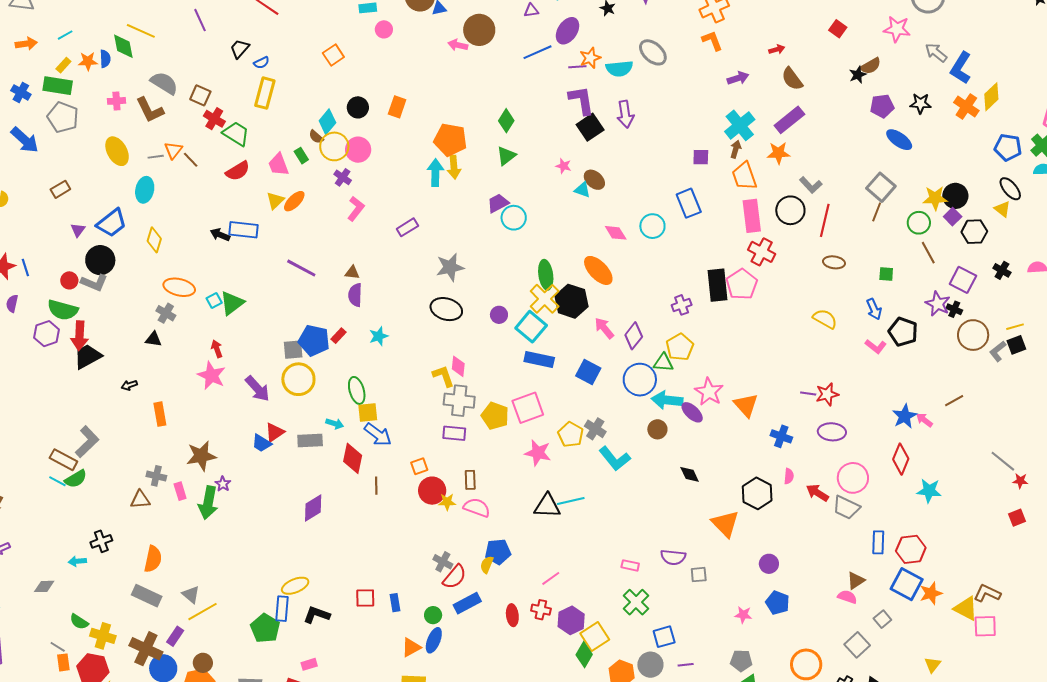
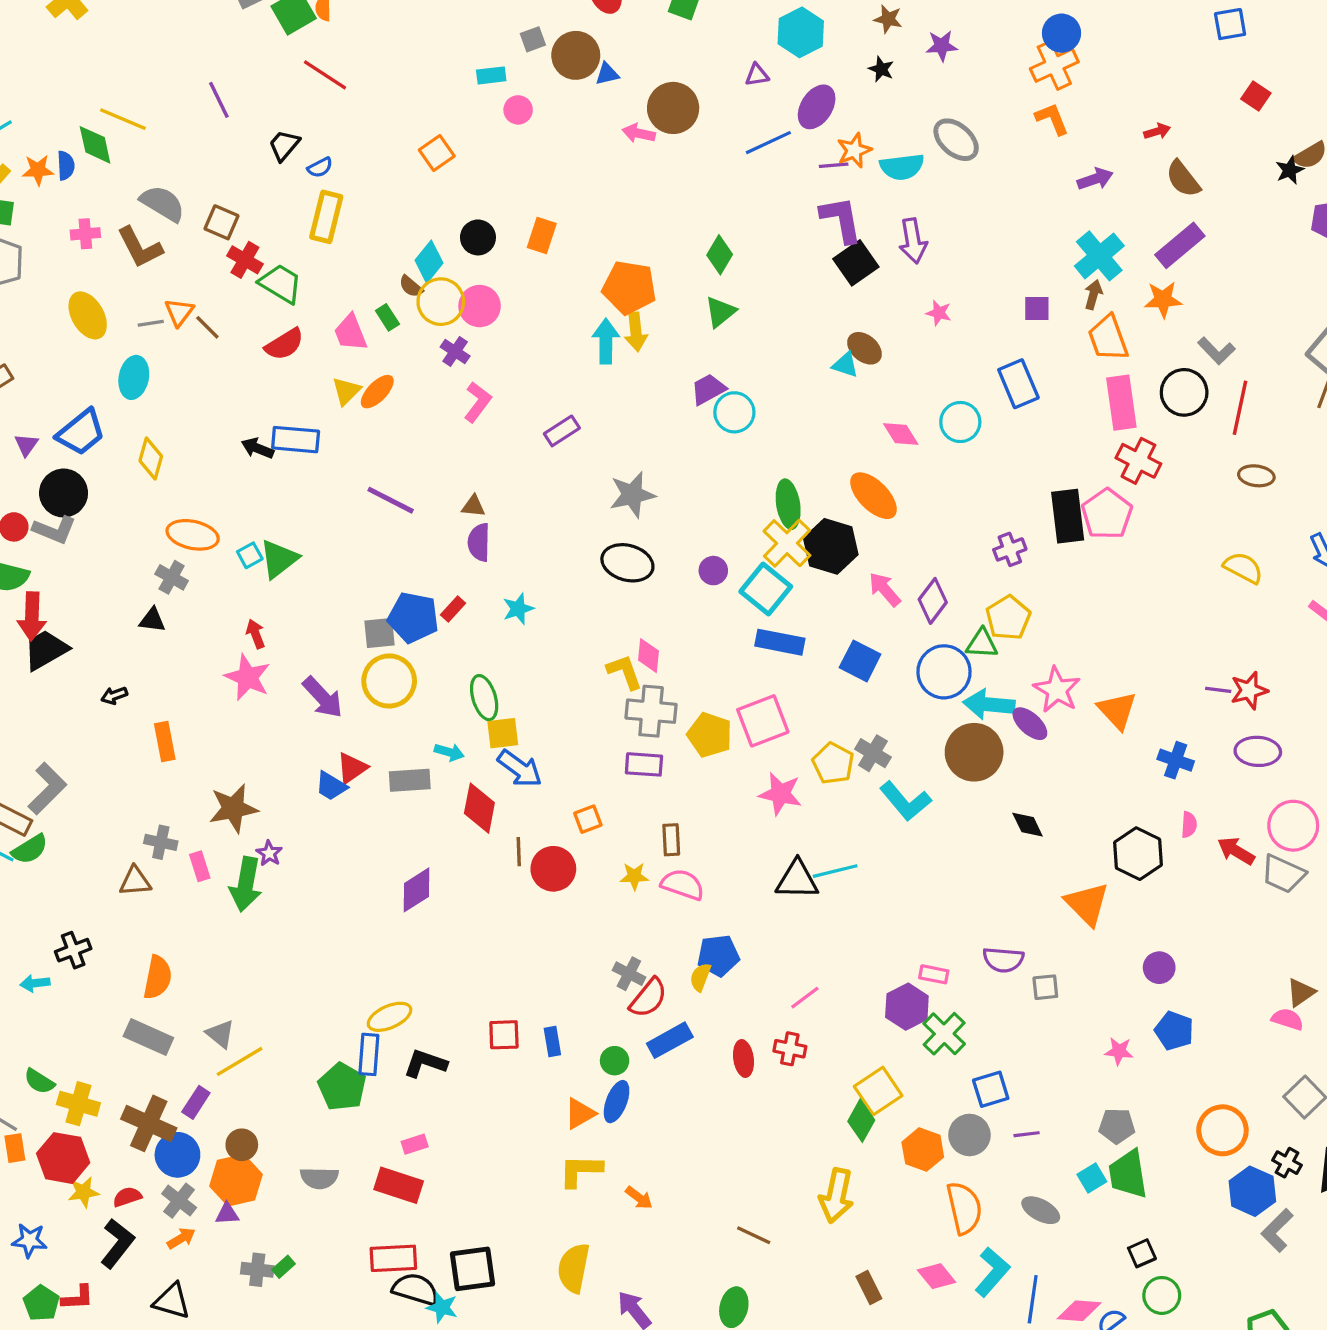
pink star: (563, 166) -> (939, 313), moved
brown circle: (657, 429) -> (974, 752), size x1.8
red circle: (432, 491) -> (553, 869), moved
purple hexagon: (571, 620) -> (907, 1007), moved

